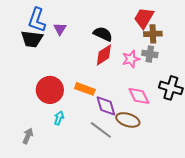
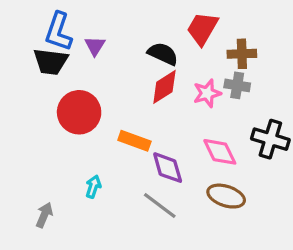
red trapezoid: (144, 18) -> (202, 28), moved
red circle: (50, 90) -> (79, 112), moved
brown ellipse: (128, 120) -> (226, 196), moved

